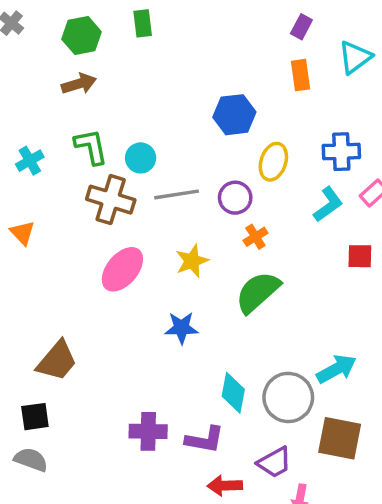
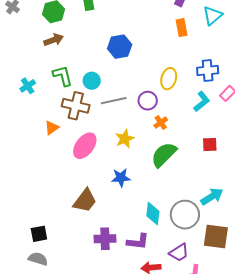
blue hexagon: (234, 115) -> (120, 47), moved
orange triangle: (22, 233) -> (52, 128), moved, turned 42
red square: (360, 256) -> (210, 145), moved
brown trapezoid: (57, 361) -> (85, 201), moved

